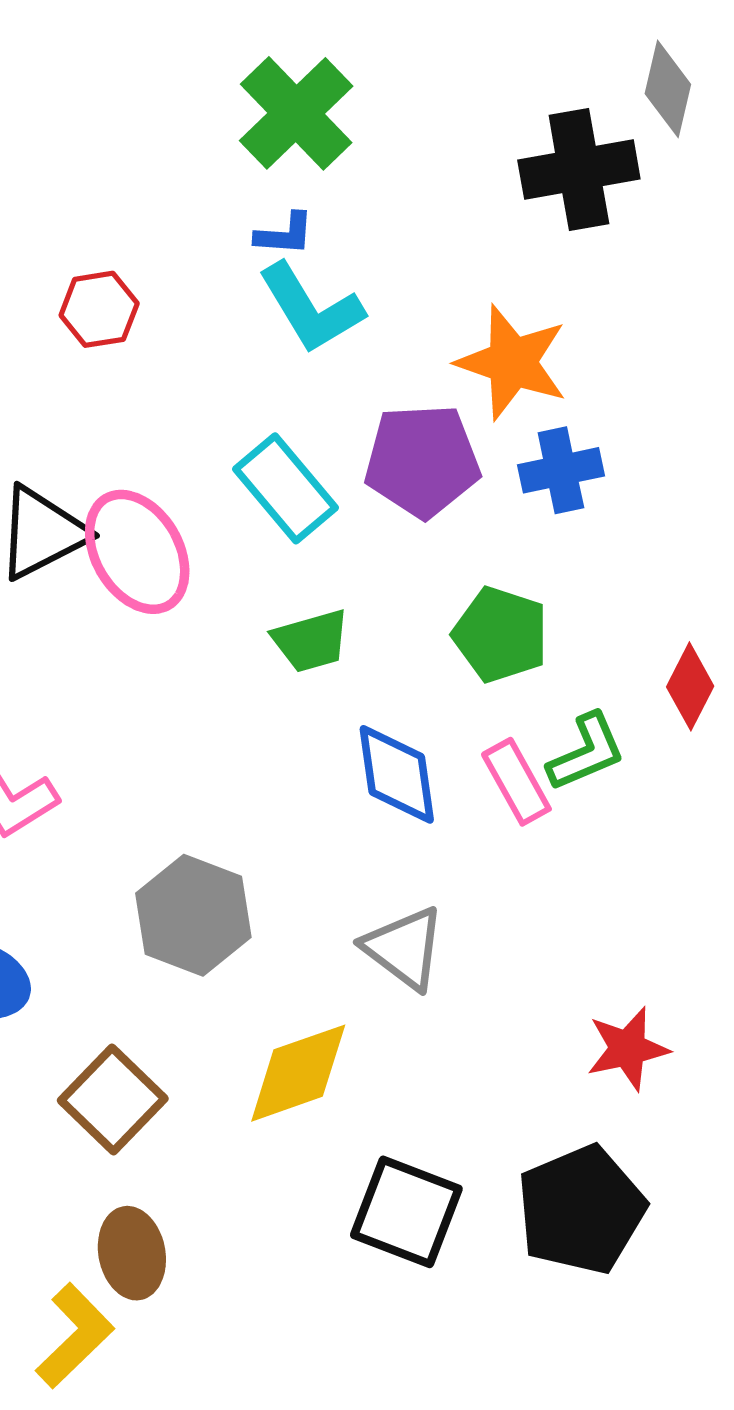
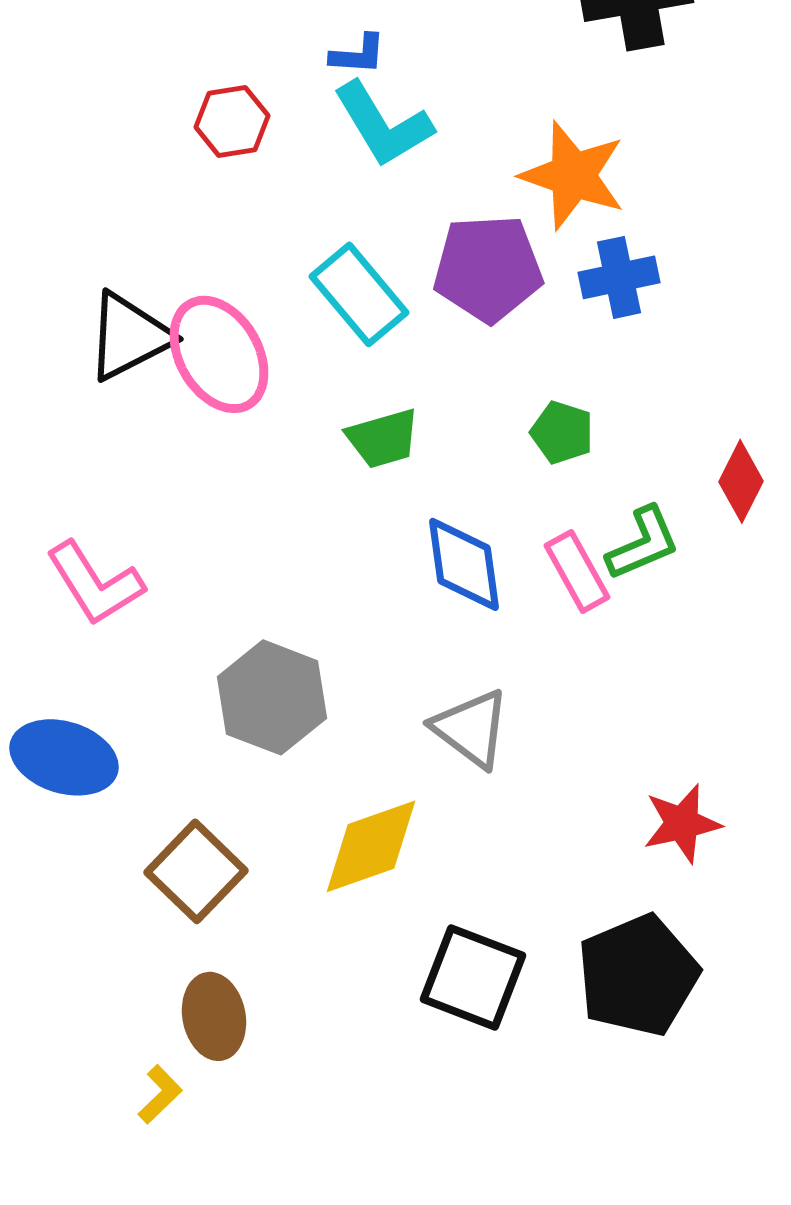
red hexagon: (99, 309) -> (232, 121), moved
green pentagon: (501, 635) -> (562, 432), size x0.7
yellow L-shape: (75, 1336) -> (160, 1094), size x0.6

